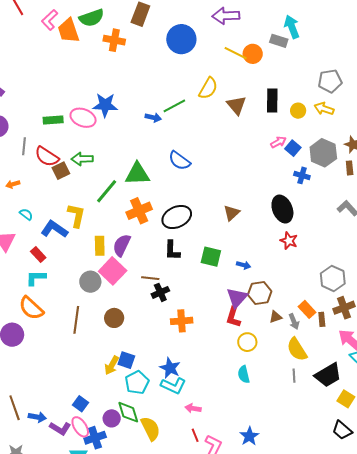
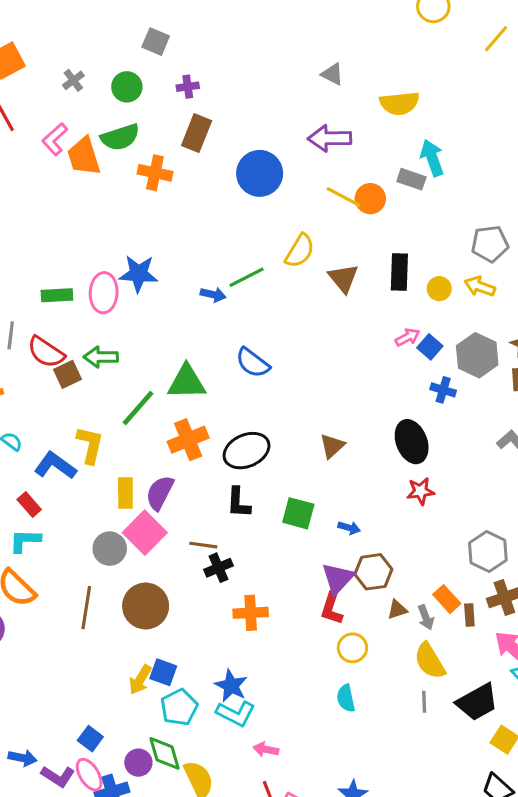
pink ellipse: (83, 118) -> (104, 293), turned 70
red star: (289, 241) -> (421, 491), turned -30
brown circle: (114, 318) -> (146, 606), size x1.5

